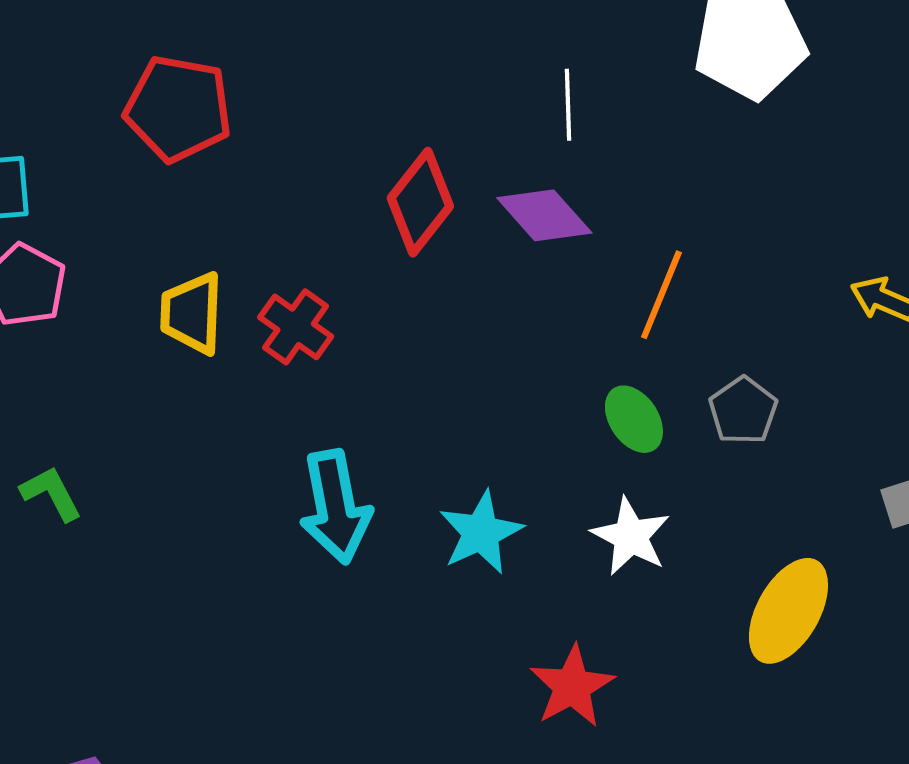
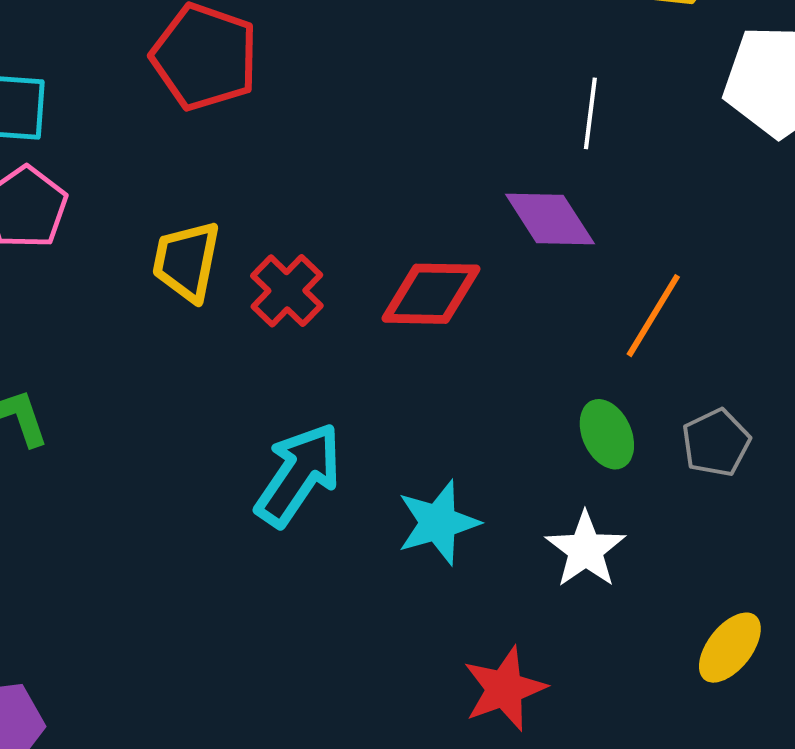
red diamond: (420, 202) -> (431, 294), moved, turned 44
cyan arrow: (335, 507) -> (298, 475), turned -144
yellow ellipse: (788, 611) -> (730, 648), size x0.7

